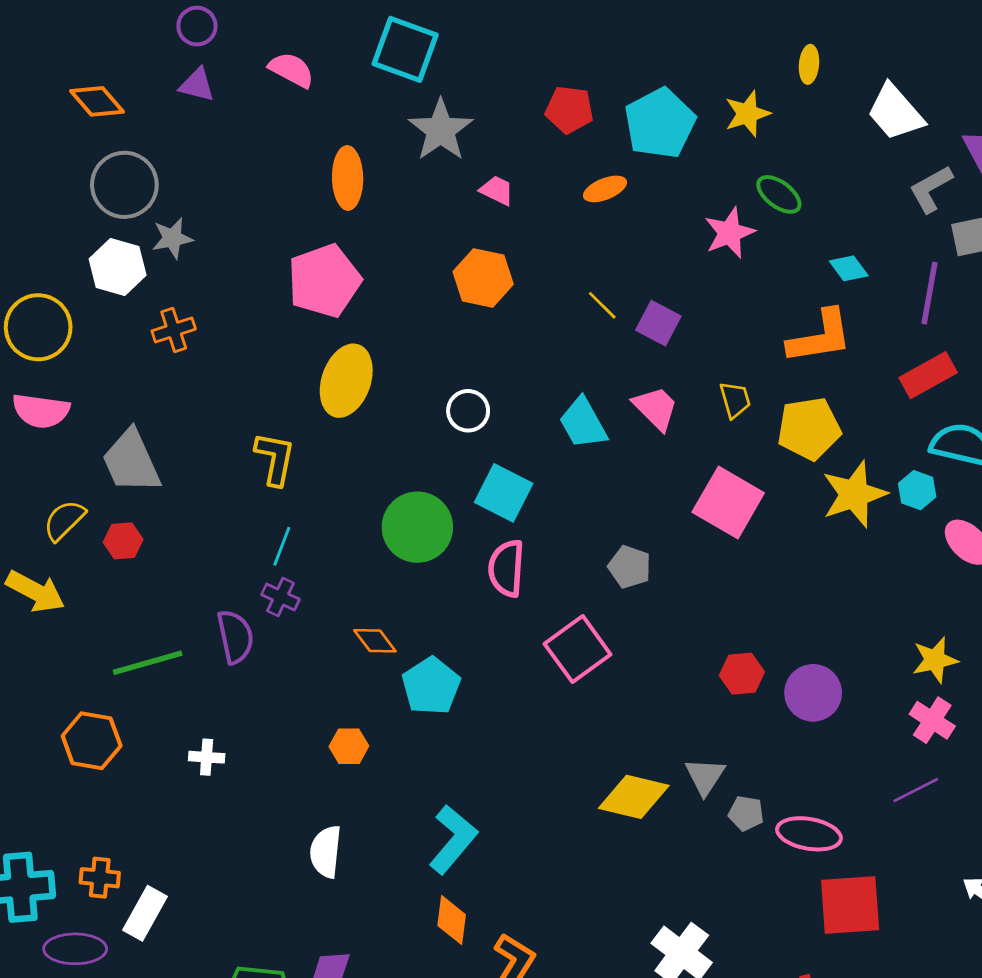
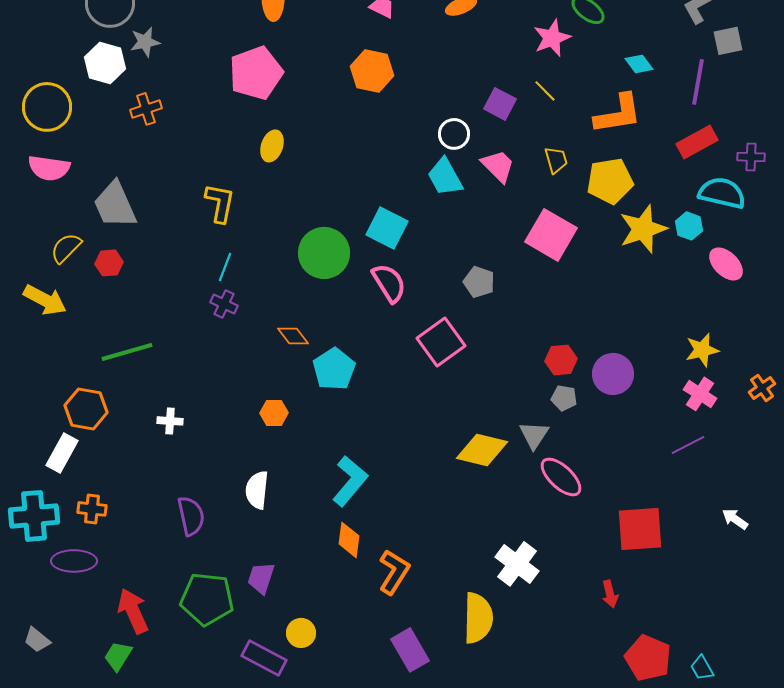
yellow line: (602, 305) -> (545, 91), moved
yellow ellipse: (346, 381) -> (272, 146), size x0.6
white circle: (468, 411) -> (454, 134), moved
pink semicircle: (506, 568) -> (389, 283), turned 144
purple semicircle: (235, 637) -> (191, 516), moved
gray pentagon: (746, 813) -> (564, 398), moved
pink ellipse: (809, 834) -> (561, 477), moved, turned 33
white rectangle: (145, 913) -> (62, 453), moved

